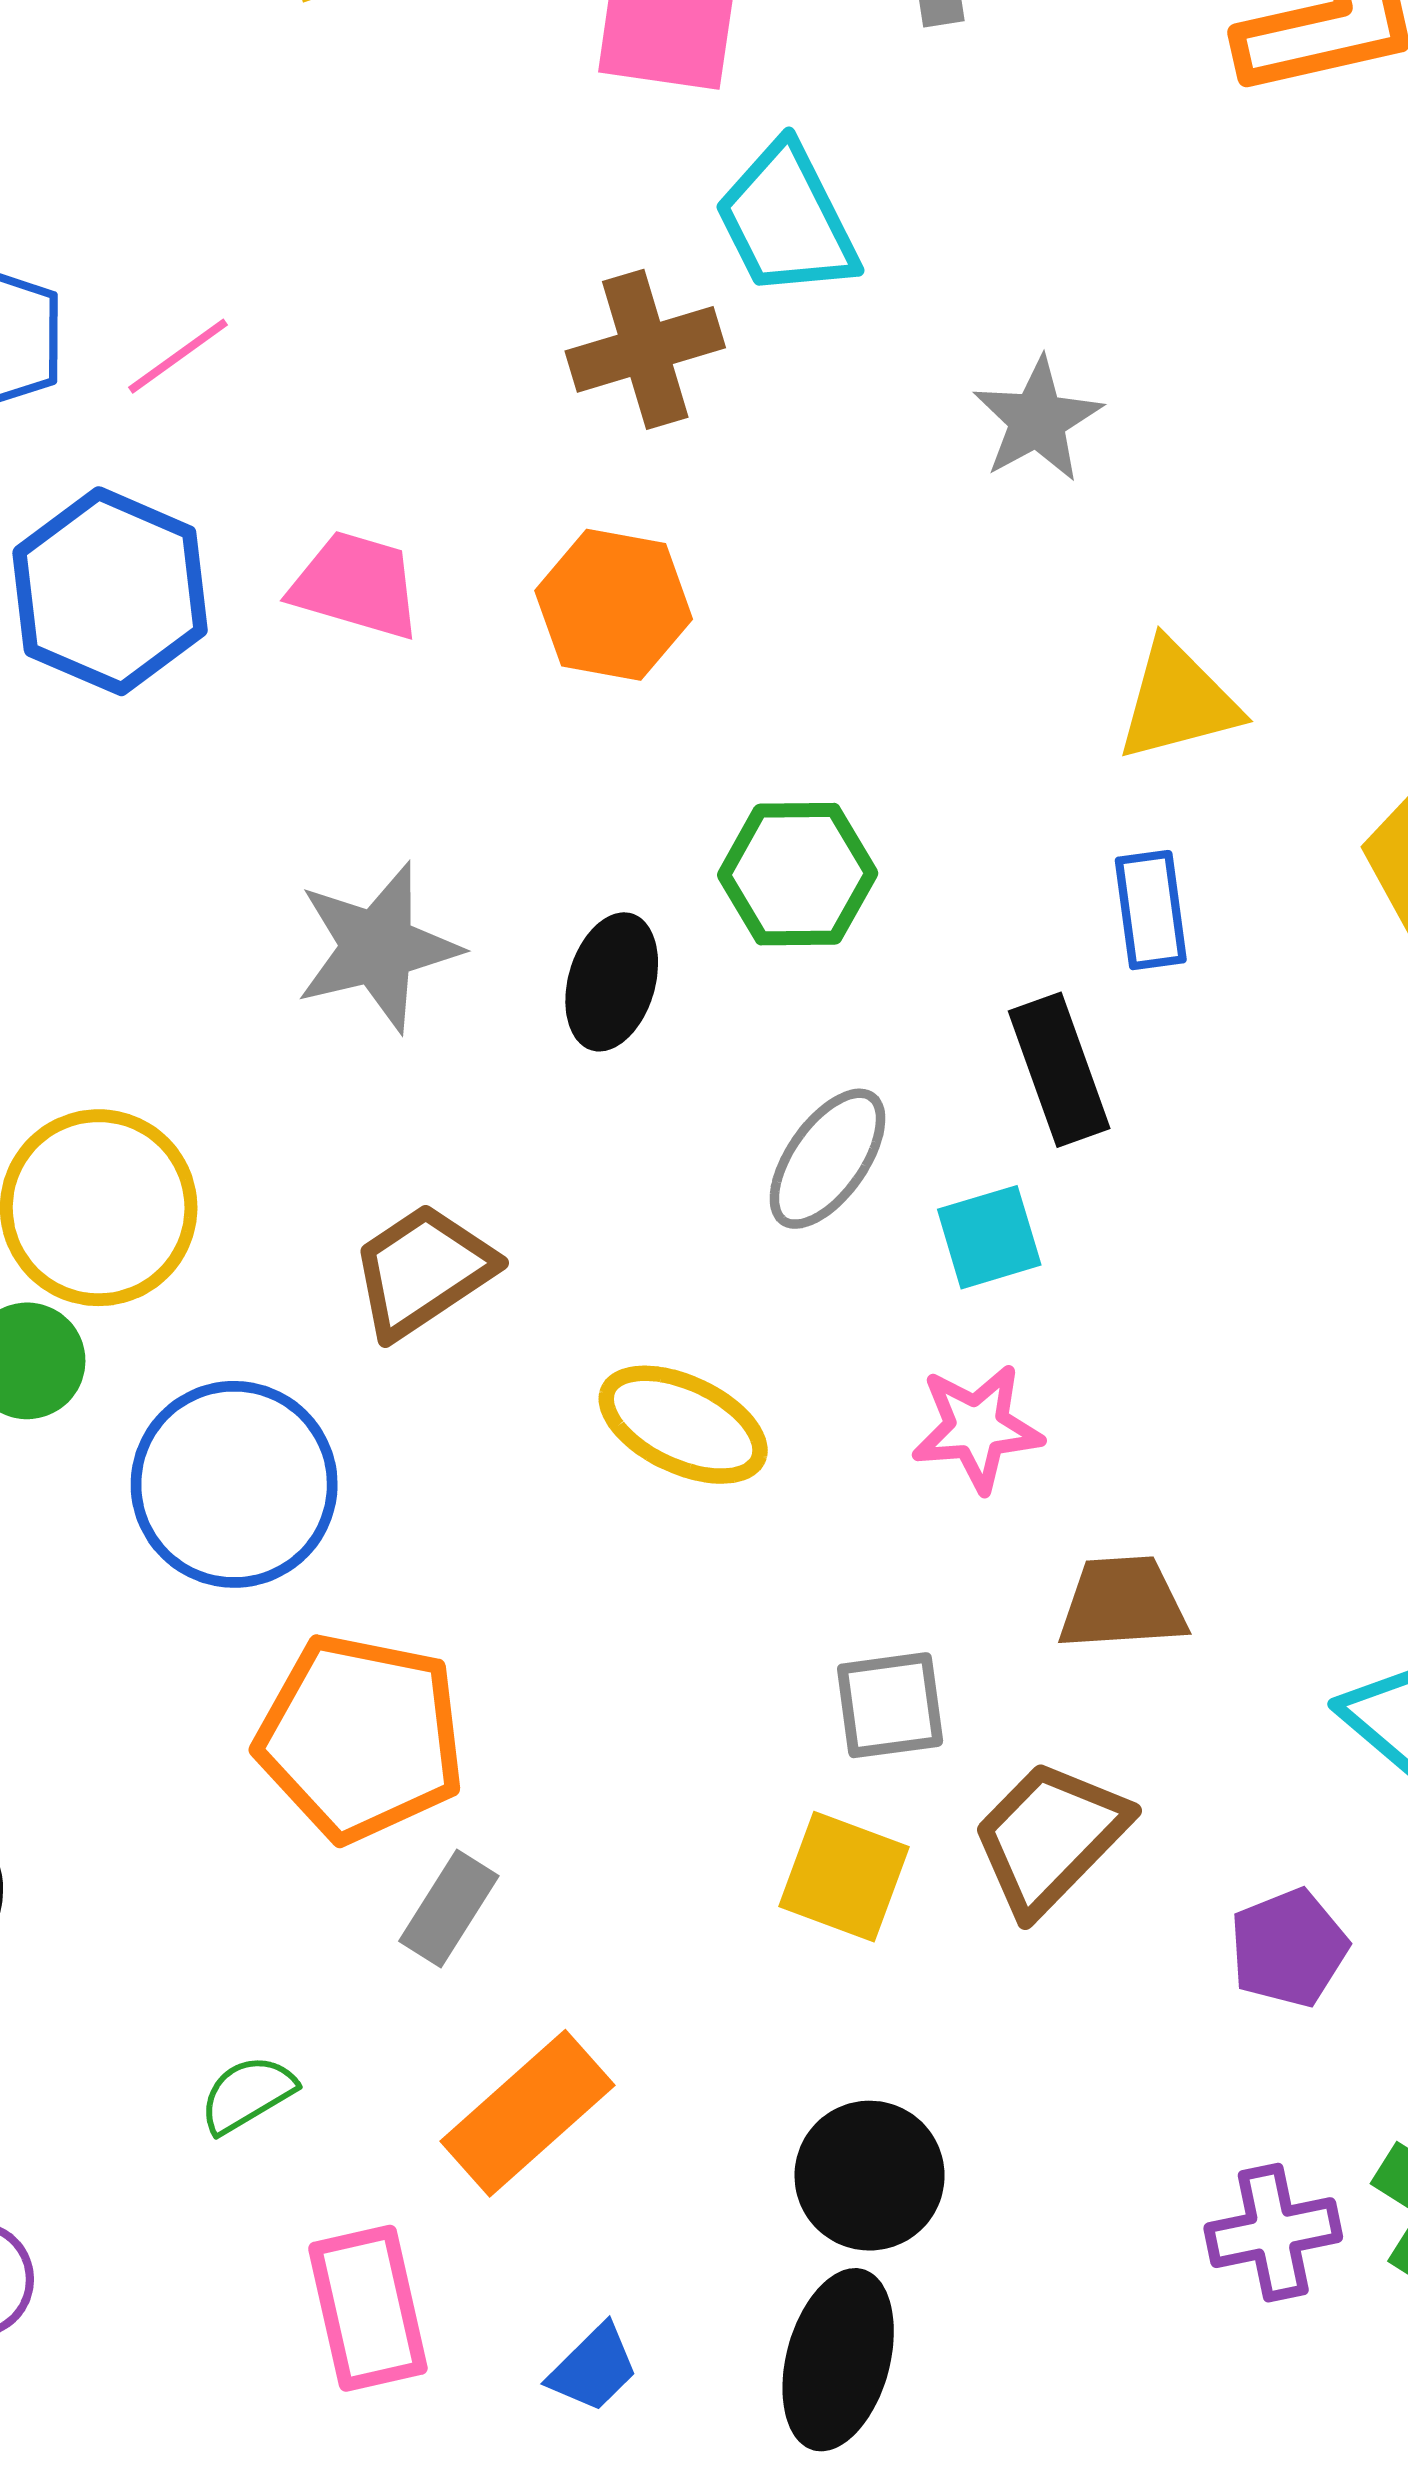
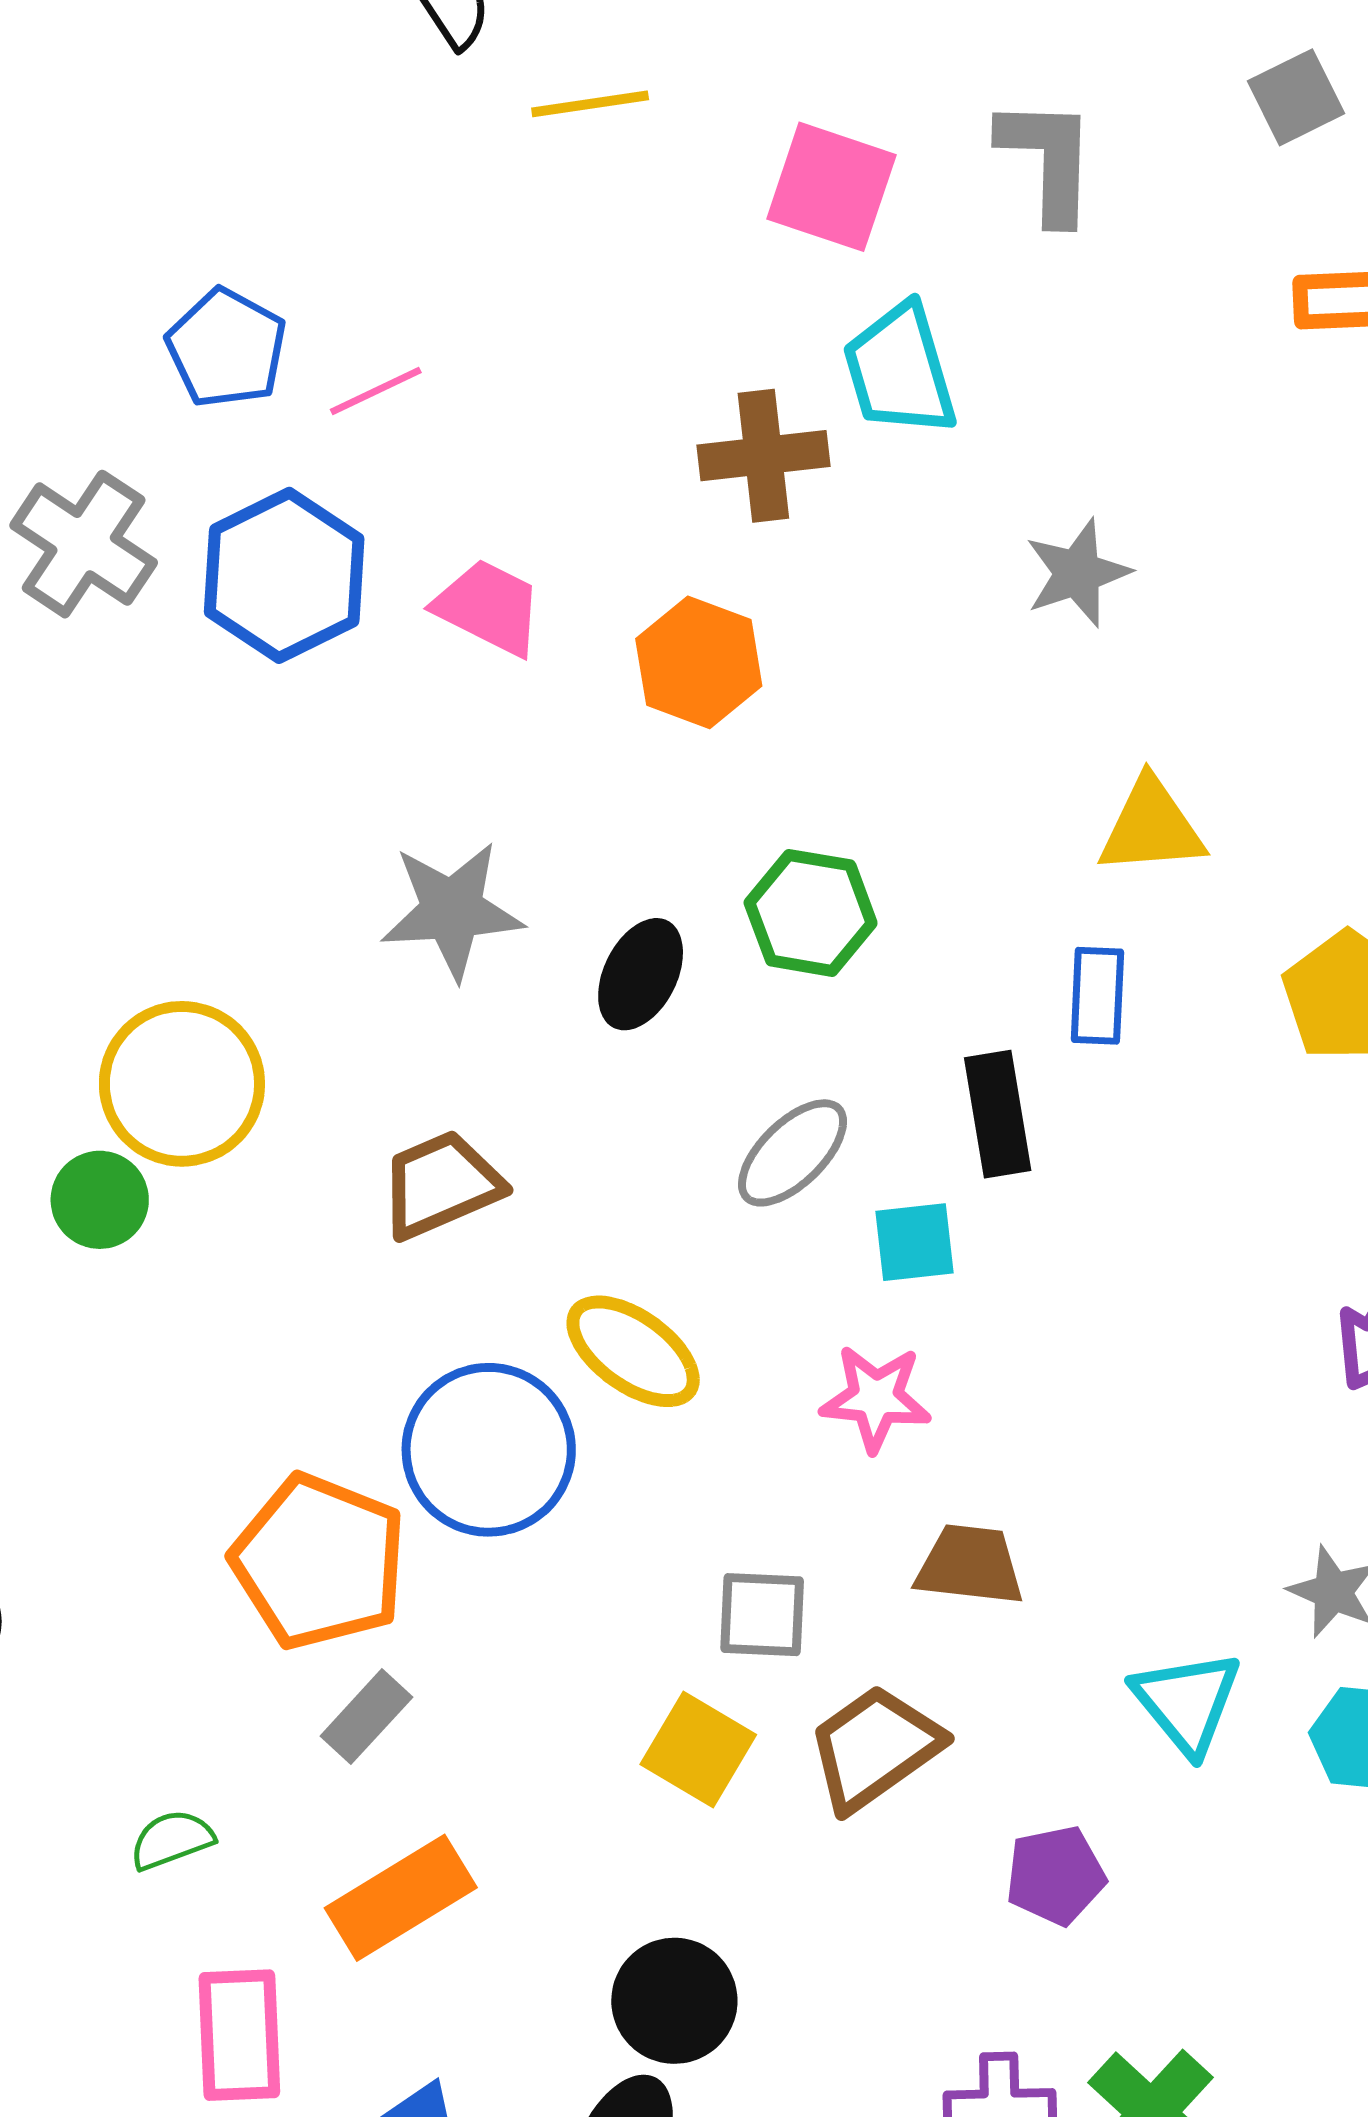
blue circle: (234, 1484) -> (489, 1450), moved

